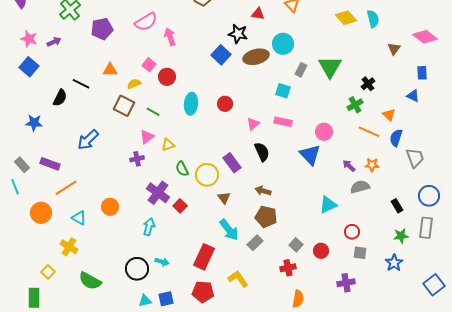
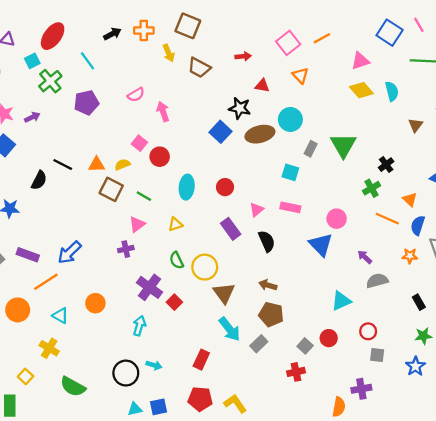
pink semicircle: (146, 22) -> (136, 95), size x0.7
orange triangle: (110, 70) -> (97, 165), moved
blue arrow: (88, 140) -> (69, 252), moved
yellow triangle: (168, 145) -> (175, 224), moved
purple rectangle: (232, 163) -> (231, 229), moved
orange star: (372, 165) -> (410, 256), moved
brown triangle: (224, 198) -> (224, 293), size x1.5
red circle: (321, 251) -> (329, 338), moved
red rectangle: (204, 257) -> (201, 360), size x0.7
yellow L-shape: (238, 279) -> (235, 403), moved
orange semicircle: (298, 299) -> (339, 407), moved

